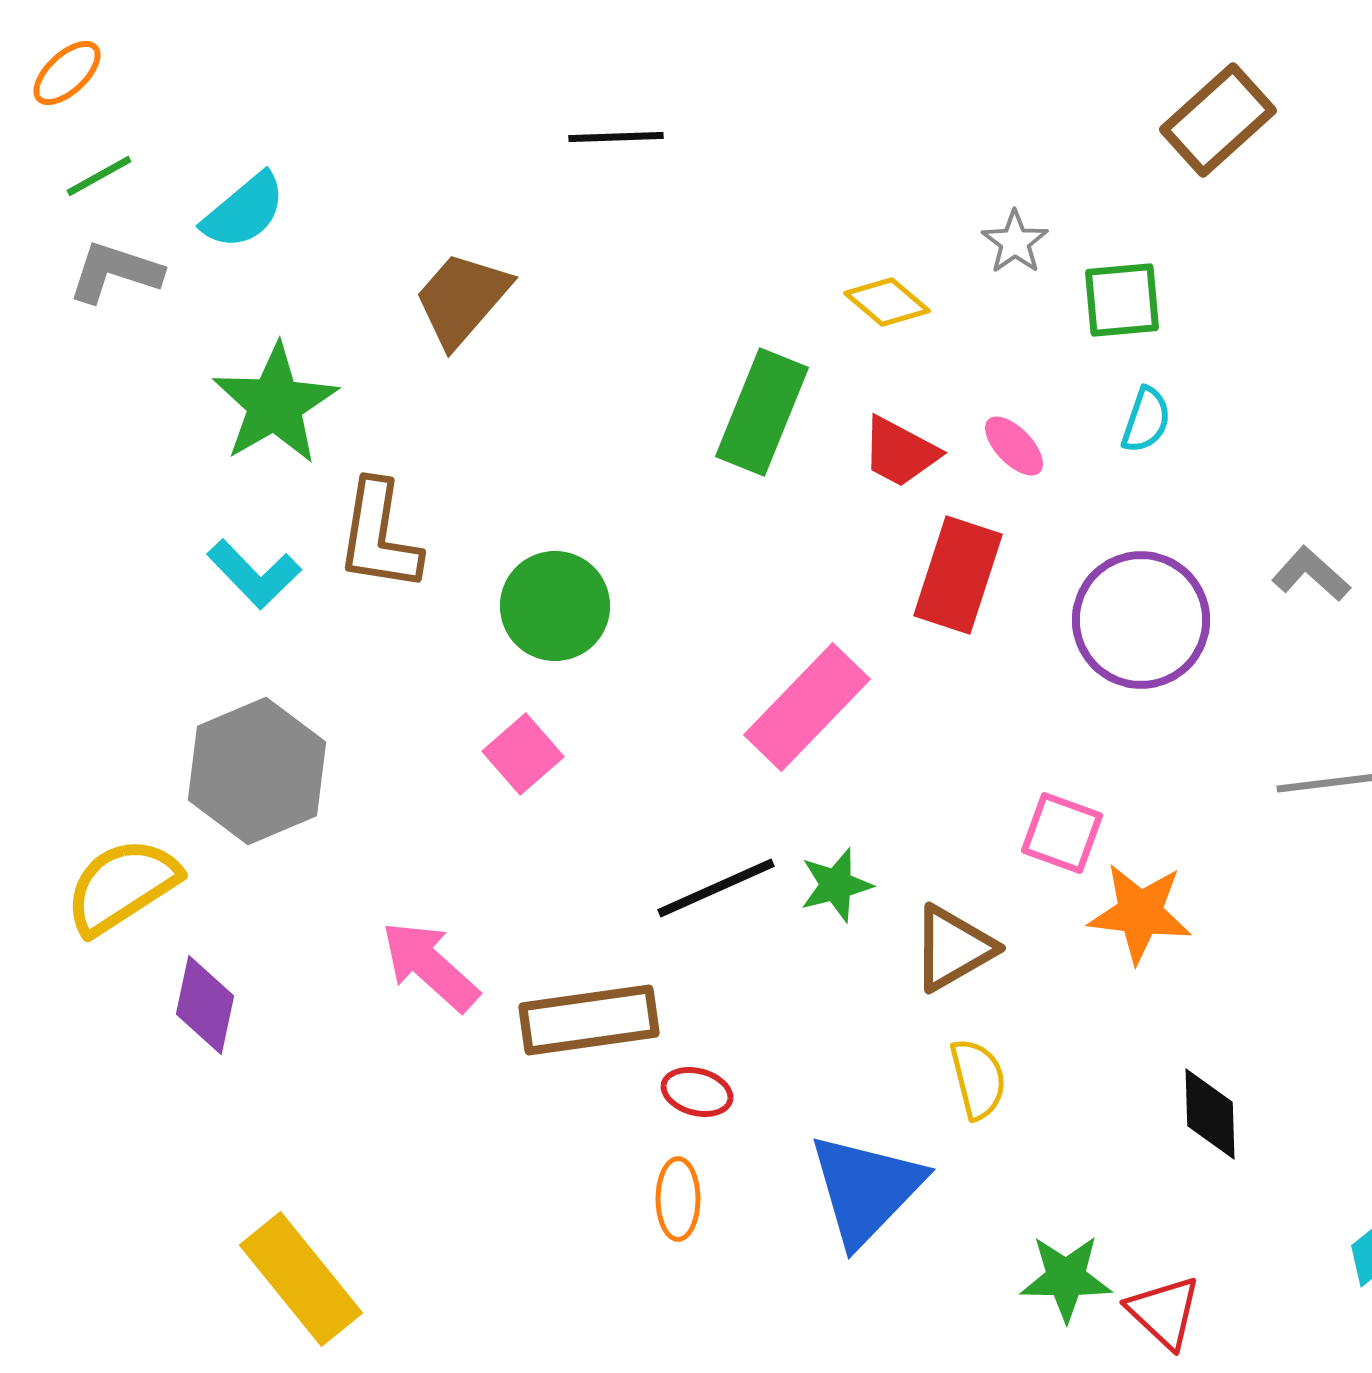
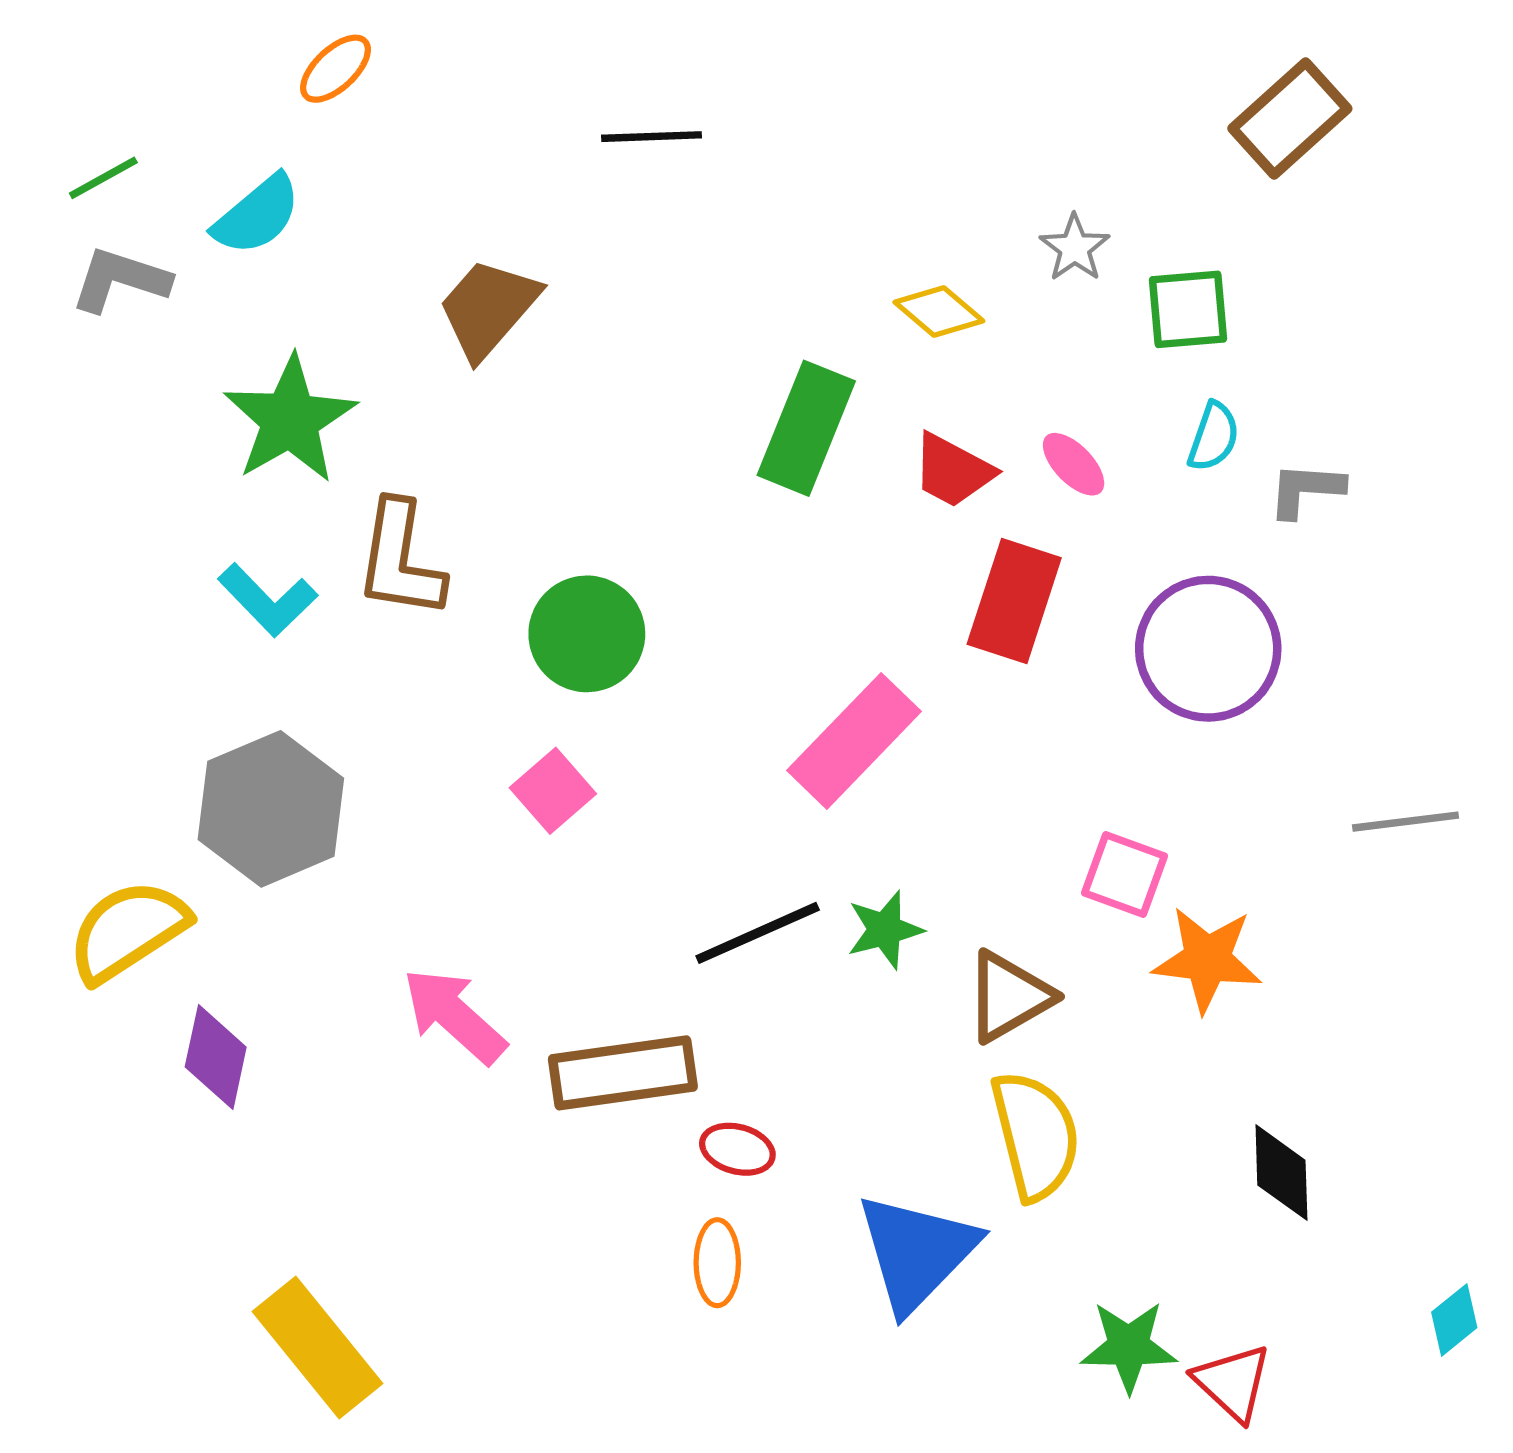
orange ellipse: (67, 73) -> (336, 69), moved
gray L-shape: (1311, 574) -> (1306, 490), moved, turned -38
yellow semicircle: (978, 1079) -> (1035, 1135), size x1.5

